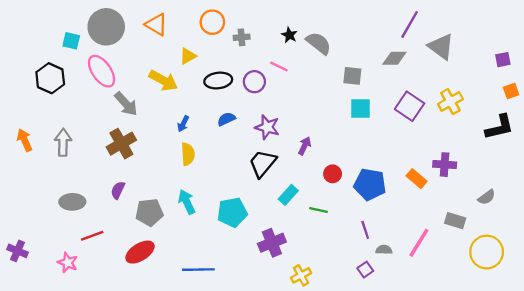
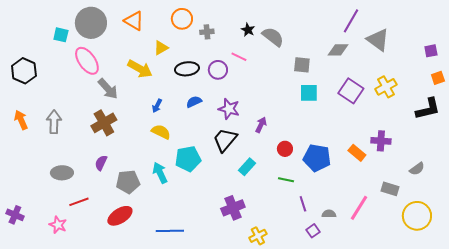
black hexagon: (50, 78) -> (24, 71), moved
yellow semicircle: (188, 154) -> (161, 132), turned -60
green line: (319, 210) -> (286, 180), moved
cyan pentagon: (232, 212) -> (188, 159), moved
purple line: (365, 230) -> (303, 204), moved

